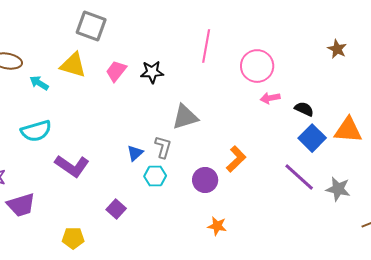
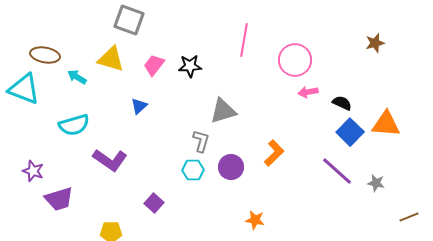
brown star: (337, 49) -> (375, 43), turned 30
blue triangle: (135, 153) -> (139, 106), moved
purple circle: (205, 180) -> (231, 167), moved
gray star: (338, 189) -> (376, 183), size x0.7

